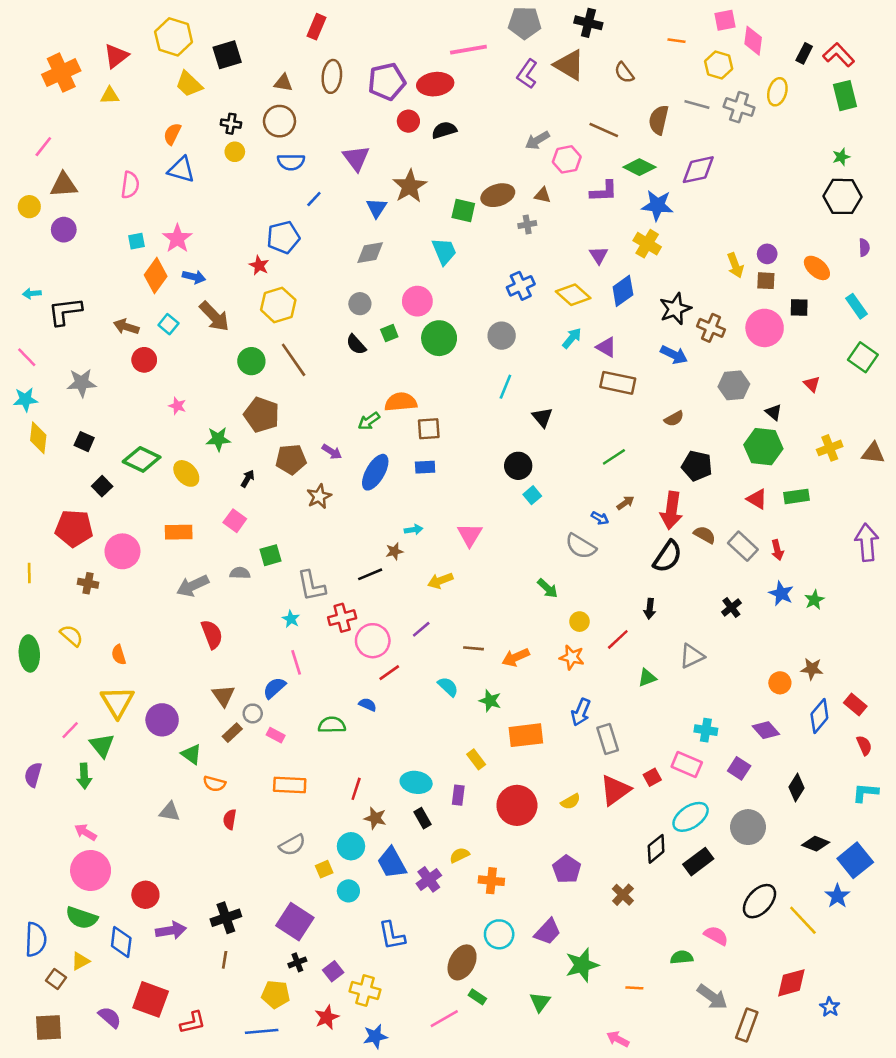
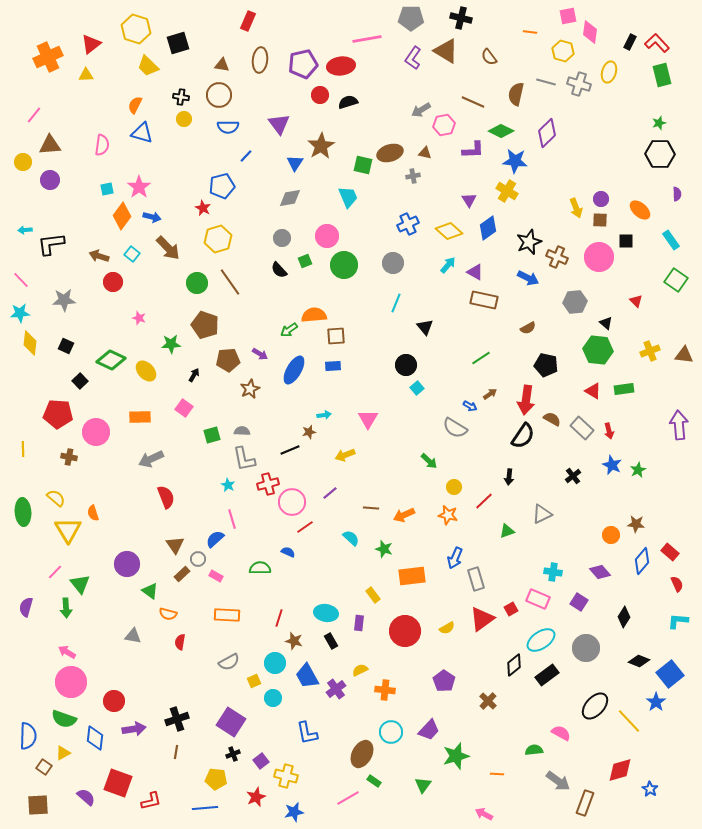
purple diamond: (698, 170) -> (547, 133), turned -32
gray semicircle: (240, 573) -> (242, 431), moved
yellow triangle: (117, 702) -> (68, 530), moved

